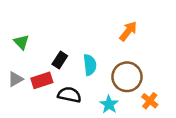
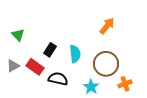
red rectangle: (42, 80) -> (35, 67), turned 54
orange cross: (150, 101) -> (125, 84), turned 32

